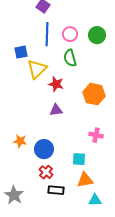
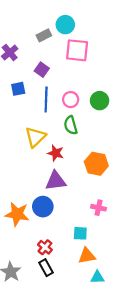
blue square: (21, 52) -> (18, 89), moved
purple triangle: (56, 110) -> (56, 181), size x1.5
orange star: (20, 141) -> (17, 214), size x1.6
blue circle: (44, 149) -> (43, 207), moved
black rectangle: (56, 190) -> (46, 268), moved, turned 56

